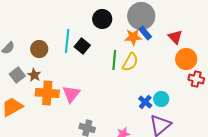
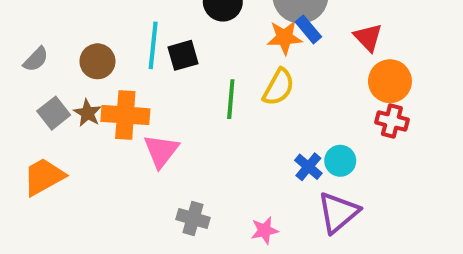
black square: (82, 46) -> (183, 55), turned 35
green line: (114, 60) -> (231, 99), moved
red cross: (196, 79) -> (392, 121), moved
orange cross: (47, 93) -> (125, 115), moved

